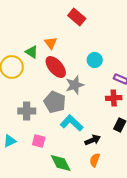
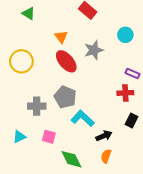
green triangle: (32, 52) -> (29, 13), moved
cyan circle: (95, 60) -> (125, 35), moved
gray star: (75, 85) -> (94, 50), moved

